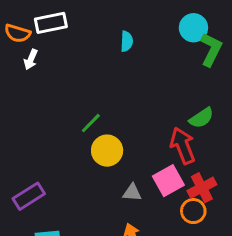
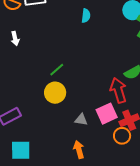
white arrow: (31, 59) -> (15, 38), moved, turned -40
yellow circle: (107, 151) -> (55, 93), moved

